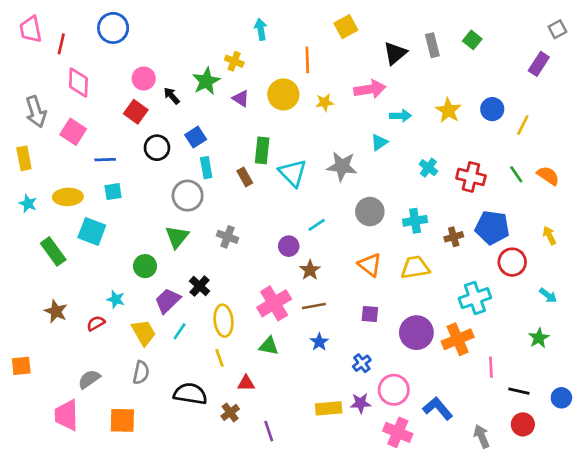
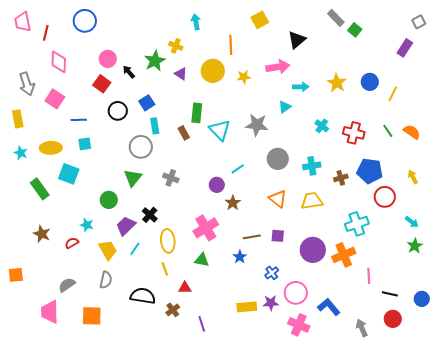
gray rectangle: (432, 45) -> (336, 18), moved, turned -30
brown line: (314, 306) -> (252, 237), moved
green star: (539, 338) -> (415, 246), moved

